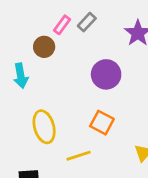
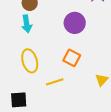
cyan arrow: (21, 76) -> (27, 24), moved

